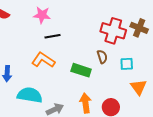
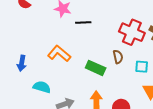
black line: (53, 36) -> (83, 22), moved
cyan semicircle: (30, 95) -> (42, 87), size x0.7

